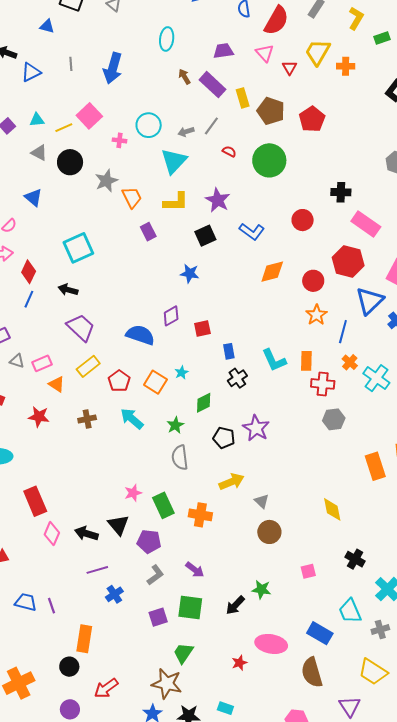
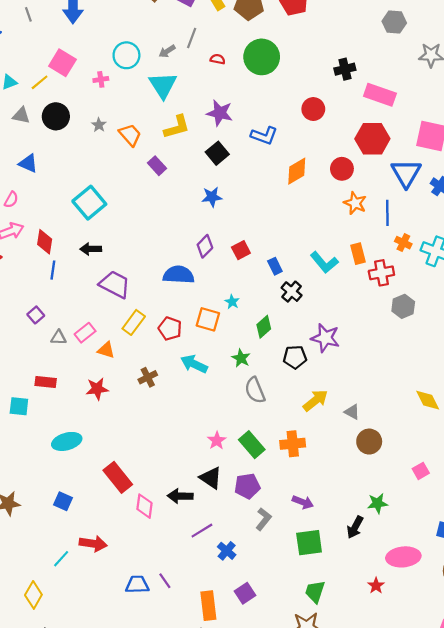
gray star: (106, 181) -> (99, 125), size x0.6
purple square: (158, 617) -> (245, 593), moved

